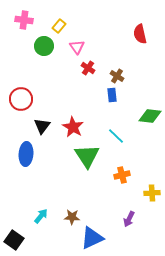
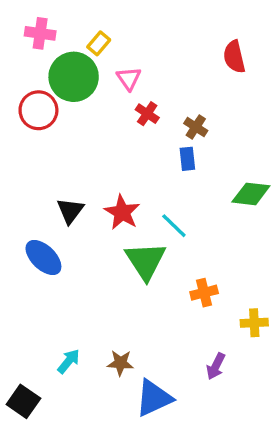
green circle: (44, 46) -> (74, 77), size x1.5
red circle: (21, 99) -> (38, 110), moved
cyan line: (116, 136) -> (174, 226), moved
blue ellipse: (26, 154) -> (43, 257), turned -50

